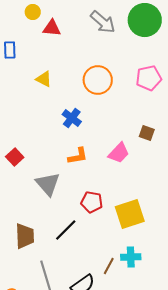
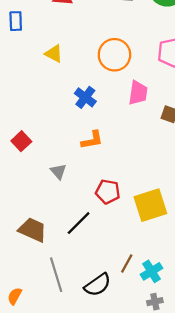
pink trapezoid: (119, 153) -> (138, 93), moved, turned -35
gray triangle: (48, 184) -> (58, 171), size x0.6
brown trapezoid: (25, 236) -> (33, 230), turned -64
cyan cross: (131, 257) -> (151, 271), moved, turned -30

